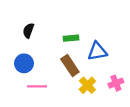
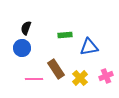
blue circle: (24, 63) -> (22, 48), moved
brown rectangle: (70, 66) -> (56, 69), moved

